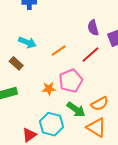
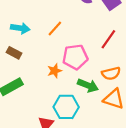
red line: (90, 55) -> (108, 39), moved
pink pentagon: (71, 81) -> (75, 57), turned 30
orange semicircle: (100, 104) -> (111, 73), turned 30

